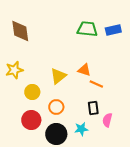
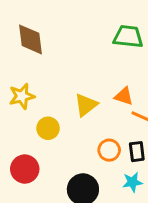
orange circle: (56, 107) -> (109, 150), moved
red circle: (31, 120) -> (25, 169), moved
cyan star: (81, 129) -> (132, 182), moved

